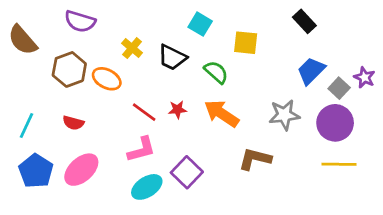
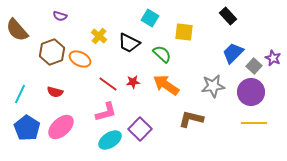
purple semicircle: (80, 21) -> (60, 16), size x0.6

